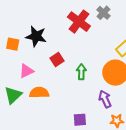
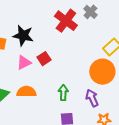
pink triangle: (26, 71) -> (24, 63), moved
green arrow: (81, 72) -> (63, 93), moved

